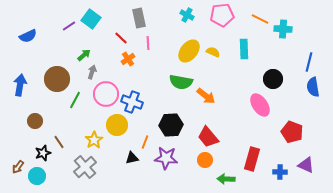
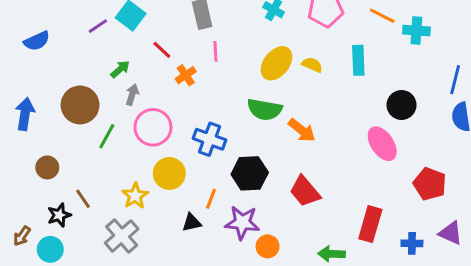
red line: (121, 38) -> (162, 50), moved
blue cross: (132, 102) -> (210, 139), moved
orange circle: (205, 160) -> (268, 246), moved

